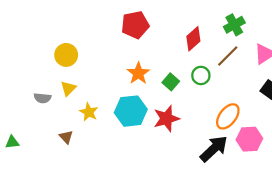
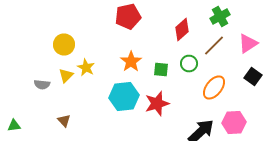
green square: (171, 82) -> (161, 70), turned -35
yellow star: (89, 112) -> (86, 68), moved
orange ellipse: (228, 116) -> (214, 88), moved

